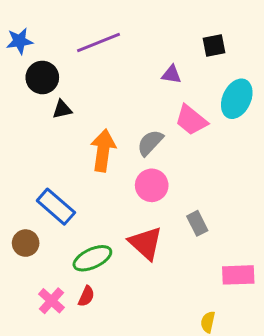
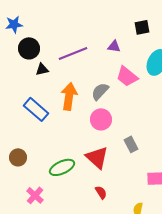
purple line: (99, 43) -> (73, 53), moved
blue rectangle: (56, 207) -> (36, 109), moved
red semicircle: (86, 296) -> (101, 192), moved, turned -56

